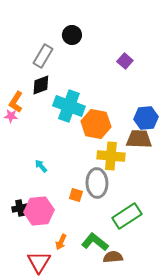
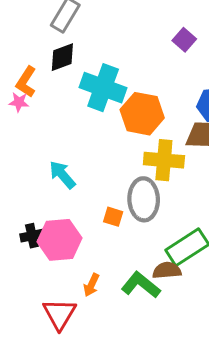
purple square: (125, 61) -> (184, 40), moved
cyan arrow: (41, 166) -> (62, 175), size x1.5
brown semicircle: (113, 257) -> (167, 270), moved

